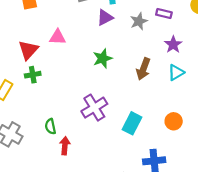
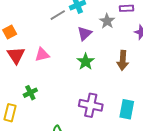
purple triangle: (105, 18) -> (85, 33), moved
red triangle: (28, 50) -> (16, 55), moved
purple cross: (94, 108) -> (91, 105), turned -30

